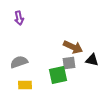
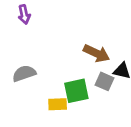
gray square: (69, 63) -> (105, 81), moved, turned 32
yellow rectangle: (25, 85) -> (58, 104), moved

